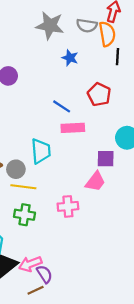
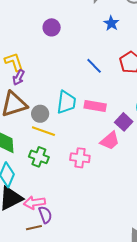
pink rectangle: (73, 128) -> (95, 106), moved
purple square: (106, 159) -> (124, 122), turned 30

